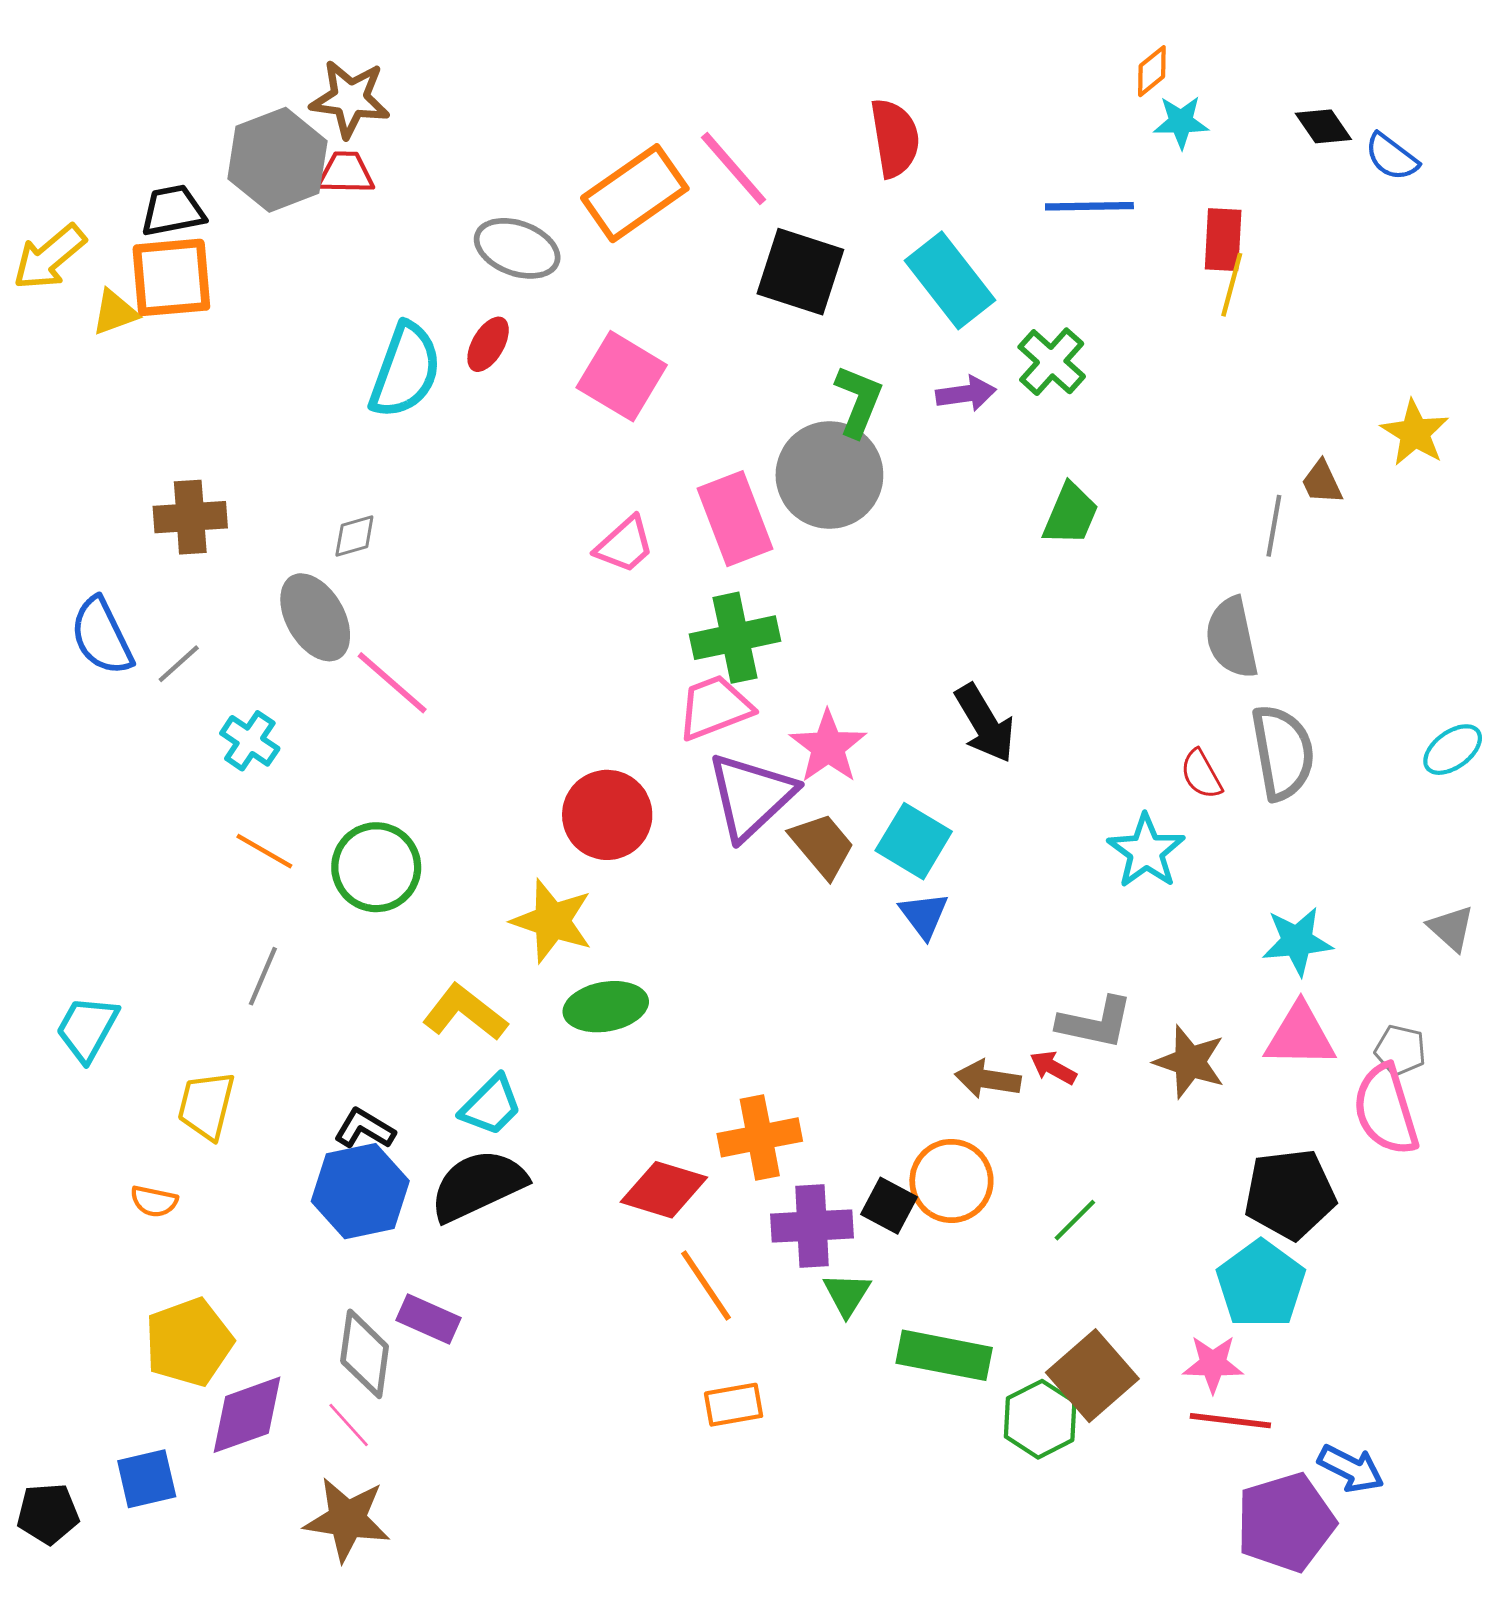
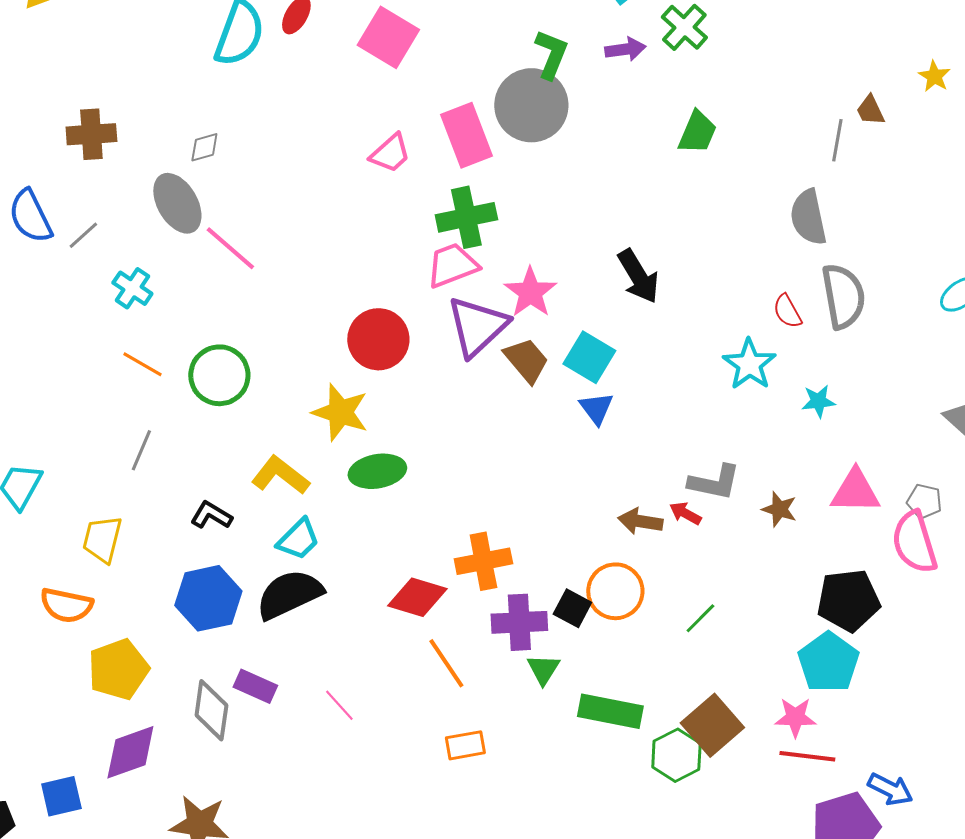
yellow star: (1415, 433) -> (934, 76), size x0.7
cyan star: (1297, 941) -> (818, 401), moved, size x0.7
brown star: (1190, 1062) -> (779, 509), size x0.7
black L-shape: (365, 1129) -> (211, 515), moved
orange semicircle: (154, 1201) -> (66, 605), size x1.6
yellow pentagon: (189, 1342) -> (118, 669), moved
pink line: (349, 1425) -> (339, 705), moved

